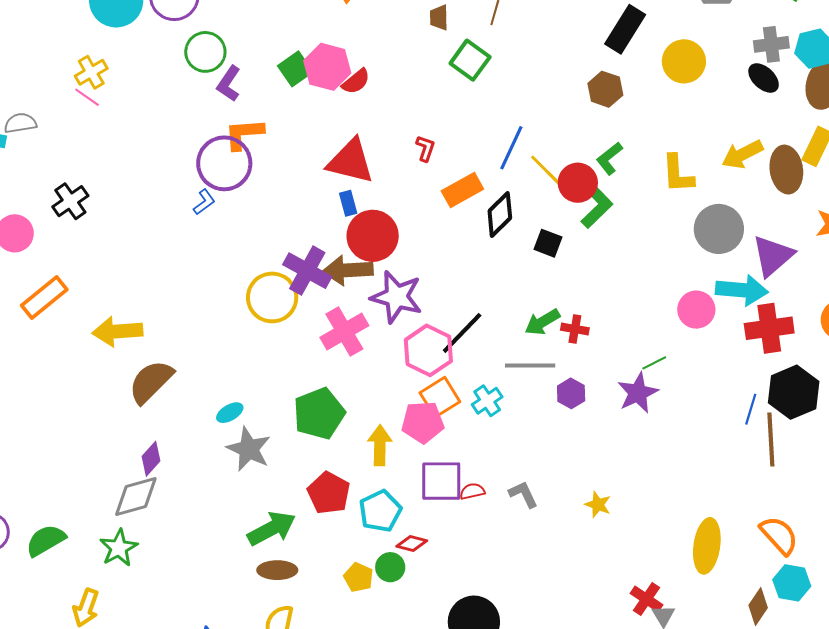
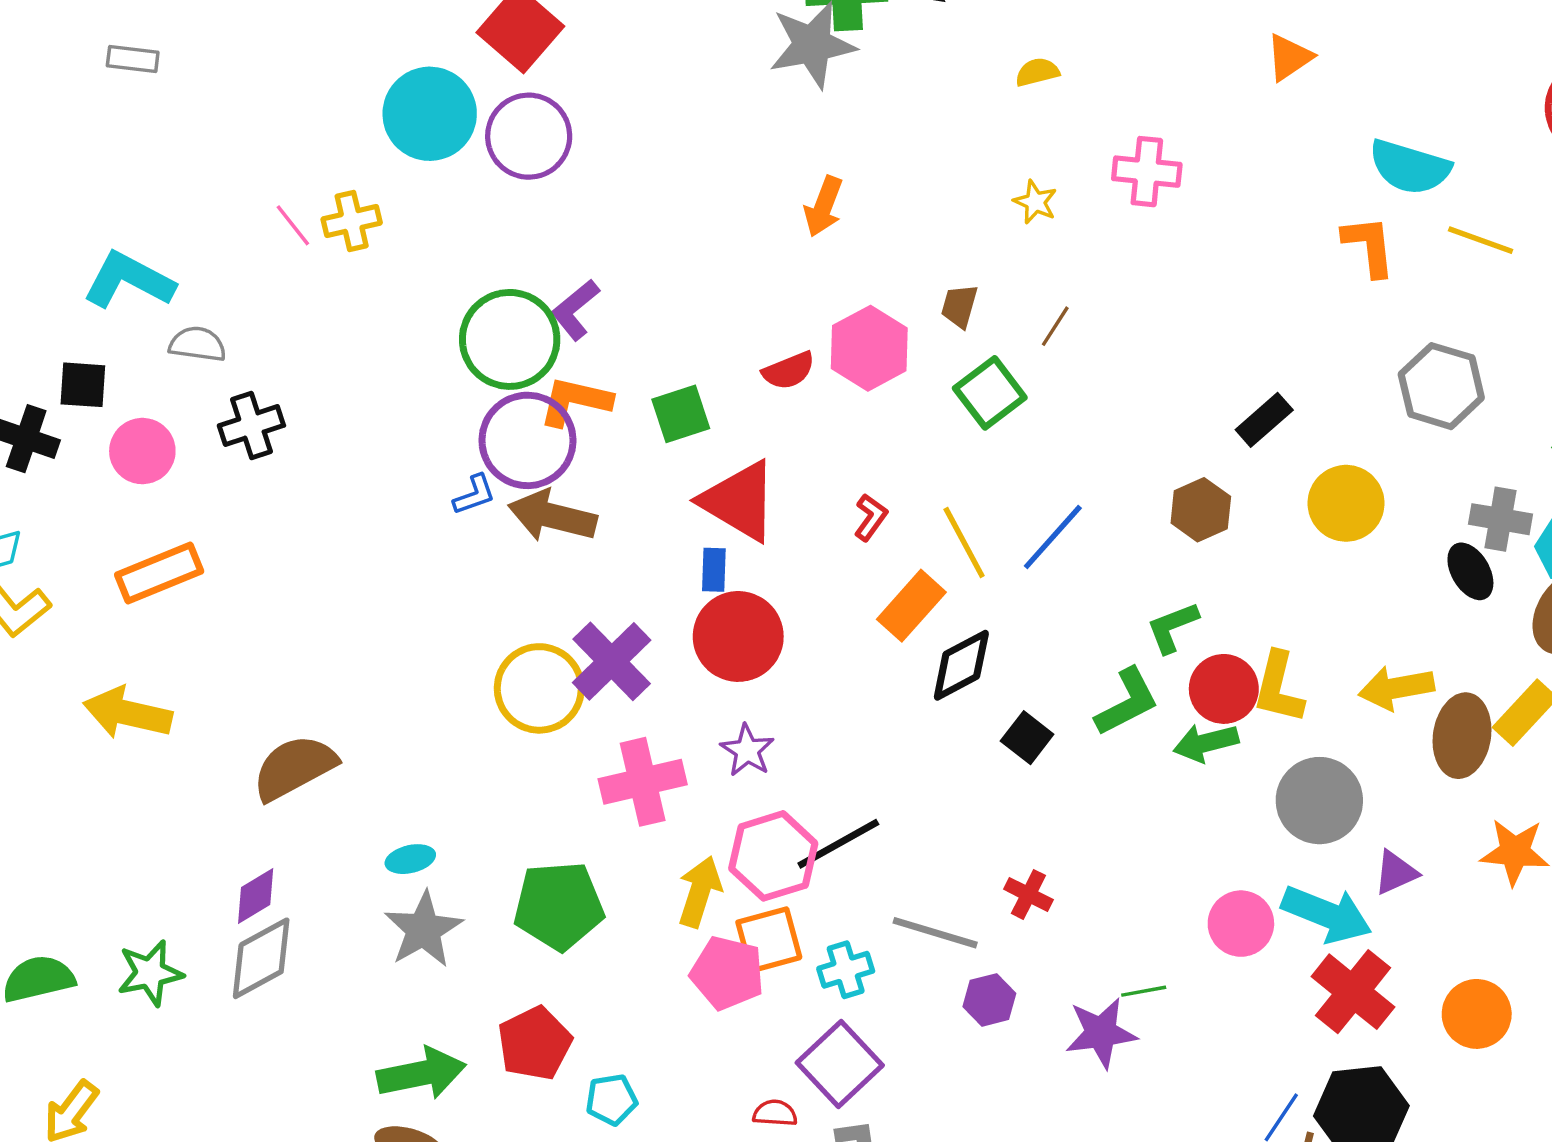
black rectangle: (625, 29) -> (1264, 420), size x0.7
green circle: (205, 52) -> (510, 339), moved, size x1.4
pink hexagon: (327, 67) -> (869, 348), moved
green square: (295, 69) -> (681, 414), moved
pink line: (87, 97) -> (293, 225), moved
gray semicircle: (20, 123) -> (197, 344), moved
blue line: (511, 148) -> (1053, 537), moved
yellow line: (548, 172) -> (964, 542), moved
red circle: (578, 183) -> (1224, 689), moved
orange rectangle: (462, 190) -> (911, 606), turned -36
purple triangle: (773, 256) -> (1396, 873), size x0.6
brown arrow: (348, 270) -> (552, 516), moved
purple star: (397, 297) -> (747, 750), size x0.6
green arrow: (542, 322) -> (1206, 743), moved
red cross: (769, 328) -> (1353, 992), turned 30
yellow arrow: (117, 331) -> (128, 713), moved
yellow arrow: (380, 445) -> (700, 892), moved
purple square: (441, 481) -> (840, 1064), moved, turned 30
gray diamond: (136, 497) -> (261, 958), moved, turned -30
cyan pentagon: (380, 511) -> (611, 1100), size x0.7
green star: (119, 548) -> (150, 973), moved

